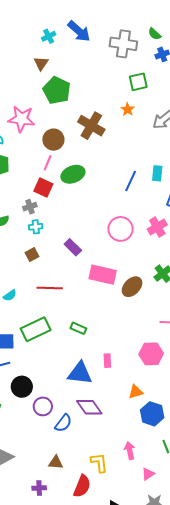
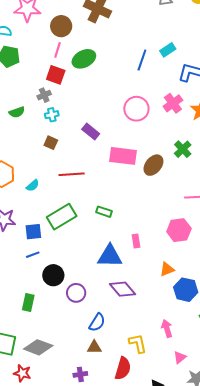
cyan rectangle: (157, 173) -> (168, 50), turned 56
brown square: (32, 255) -> (51, 143), turned -32
blue semicircle: (63, 423) -> (97, 322), moved
pink triangle: (148, 474) -> (180, 357), moved

